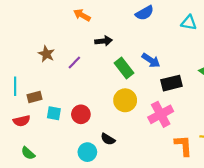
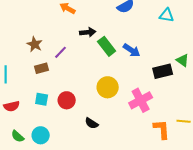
green rectangle: (124, 68) -> (107, 46), moved
black rectangle: (171, 83) -> (163, 71), moved
brown rectangle: (35, 97) -> (42, 68), moved
cyan circle: (87, 152) -> (41, 135), moved

